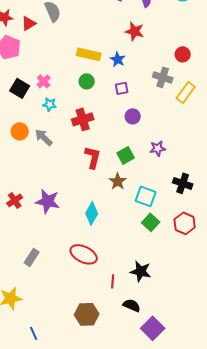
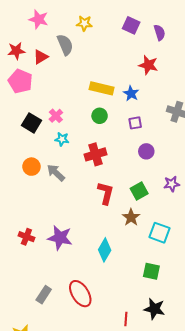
red cross: (15, 200) -> (26, 237), turned -35
green square: (151, 222) -> (151, 271), moved, turned -30
red ellipse: (84, 254) -> (80, 294), moved, turned 32

